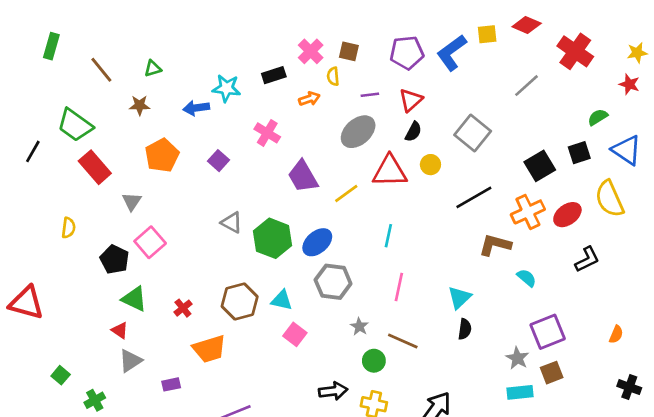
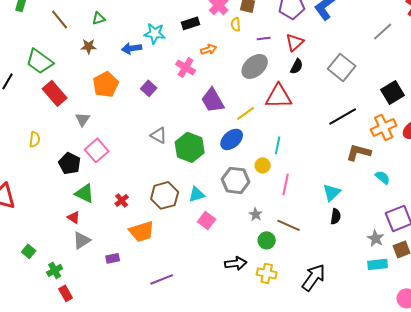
orange arrow: (309, 99) -> (209, 49), moved
yellow circle: (430, 165) -> (263, 165), moved
blue ellipse: (317, 242) -> (232, 139), moved
cyan triangle: (282, 300) -> (197, 194), turned -30

